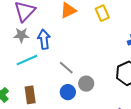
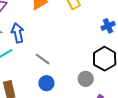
gray circle: (86, 84) -> (86, 79), moved

